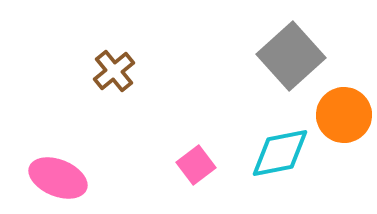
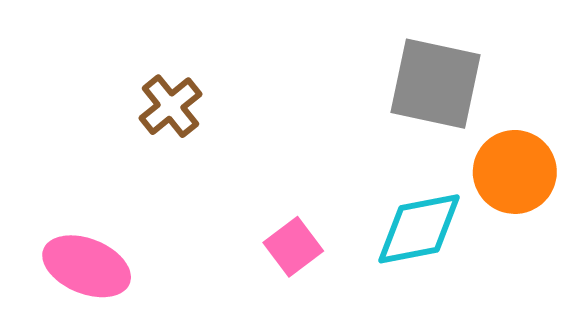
gray square: (291, 56) -> (435, 84), turned -36

